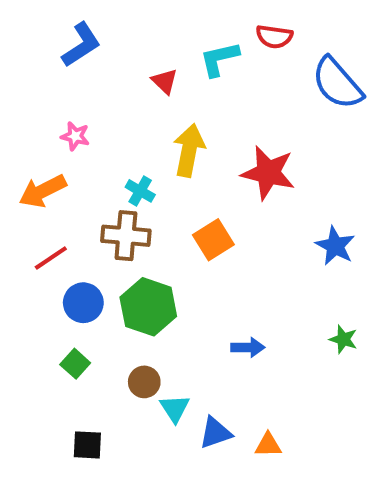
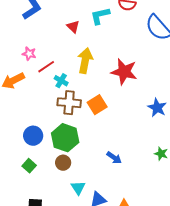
brown cross: (126, 236) -> (69, 103), moved
red line: (51, 258) -> (46, 67), moved
blue arrow: (248, 347) -> (114, 158), turned 35
brown circle: (144, 382) -> (63, 163), moved

